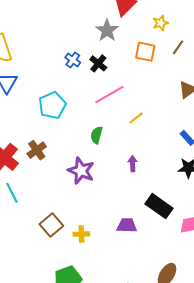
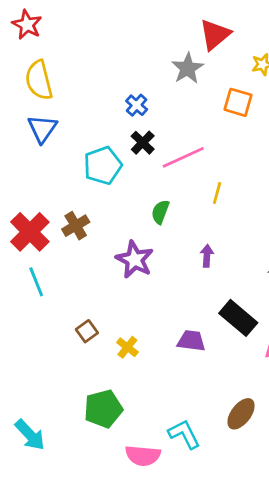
black cross: (98, 63) -> (143, 143), moved
yellow line: (136, 118) -> (217, 193), turned -42
brown square: (51, 225) -> (87, 331), size x0.7
yellow cross: (81, 234) -> (127, 347), turned 35

